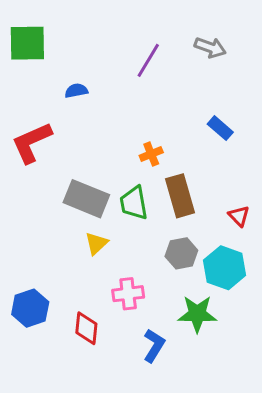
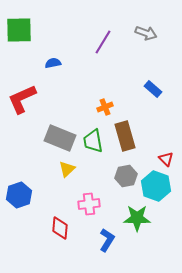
red triangle: (239, 216) -> (166, 159), moved
blue hexagon: (30, 308) -> (19, 195), moved

